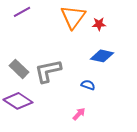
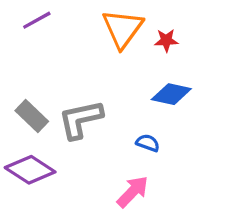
pink arrow: (79, 114) -> (133, 192), size x1.5

